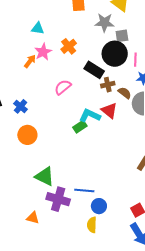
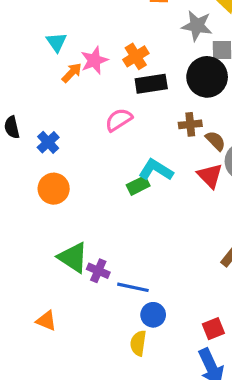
cyan triangle: (38, 28) -> (56, 42), moved, turned 40
black rectangle: (94, 70) -> (151, 84), moved, turned -48
red triangle: (109, 111) -> (210, 176), moved
purple cross: (58, 199) -> (98, 271), moved, size x0.6

